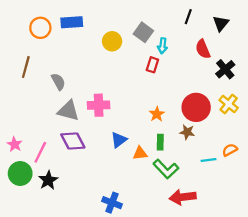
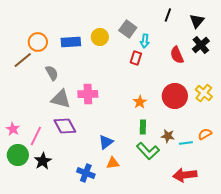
blue rectangle: (72, 22) -> (71, 42), moved
orange circle: (40, 28) -> (38, 42), moved
red semicircle: (203, 49) -> (177, 55), moved
brown line: (26, 67) -> (23, 60), turned 36
black cross: (225, 69) -> (201, 45), moved
brown star: (187, 132) -> (168, 136), moved
blue triangle: (119, 140) -> (106, 142), moved
orange triangle: (140, 153) -> (113, 163), moved
red arrow: (183, 197) -> (185, 175), moved
blue cross: (112, 203) -> (86, 173), moved

